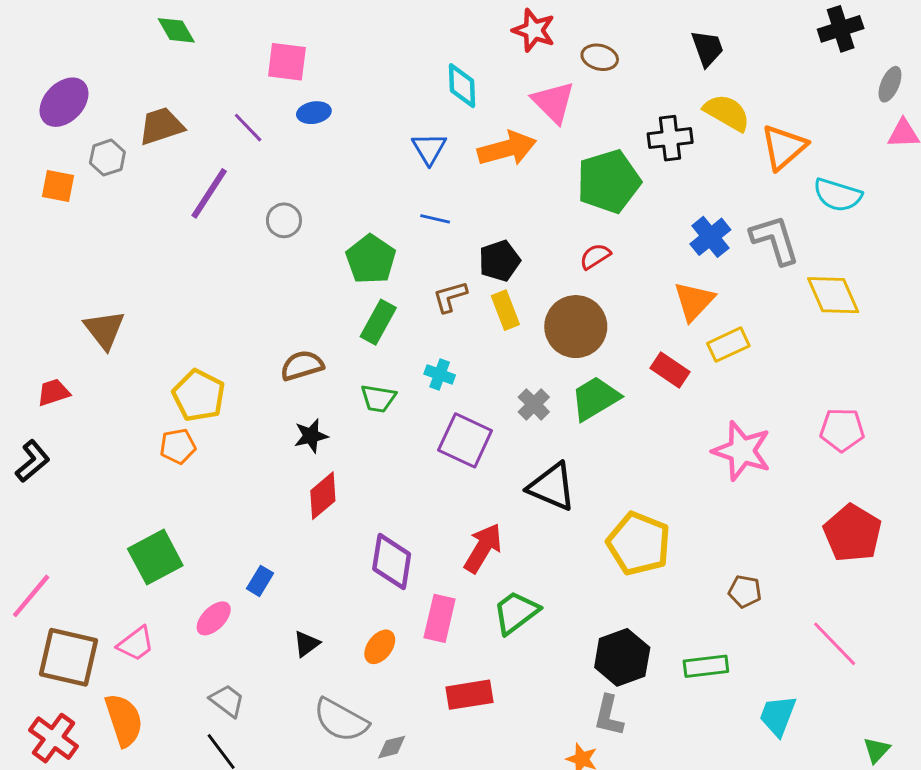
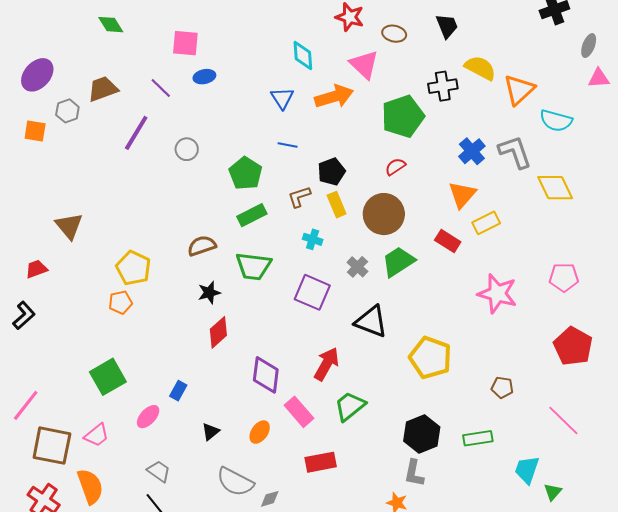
black trapezoid: (707, 48) -> (447, 26), moved
green rectangle: (378, 322) -> (252, 215), turned 36
cyan cross: (440, 374) -> (313, 239), moved
green trapezoid: (378, 398) -> (253, 266), size x1.5
pink rectangle: (440, 618) -> (299, 412), turned -52
green triangle: (877, 750) -> (553, 492), moved

